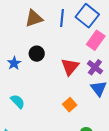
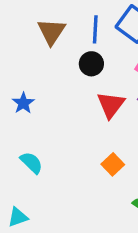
brown triangle: (34, 18) -> (51, 32), turned -36
black circle: (37, 54) -> (91, 64), moved

